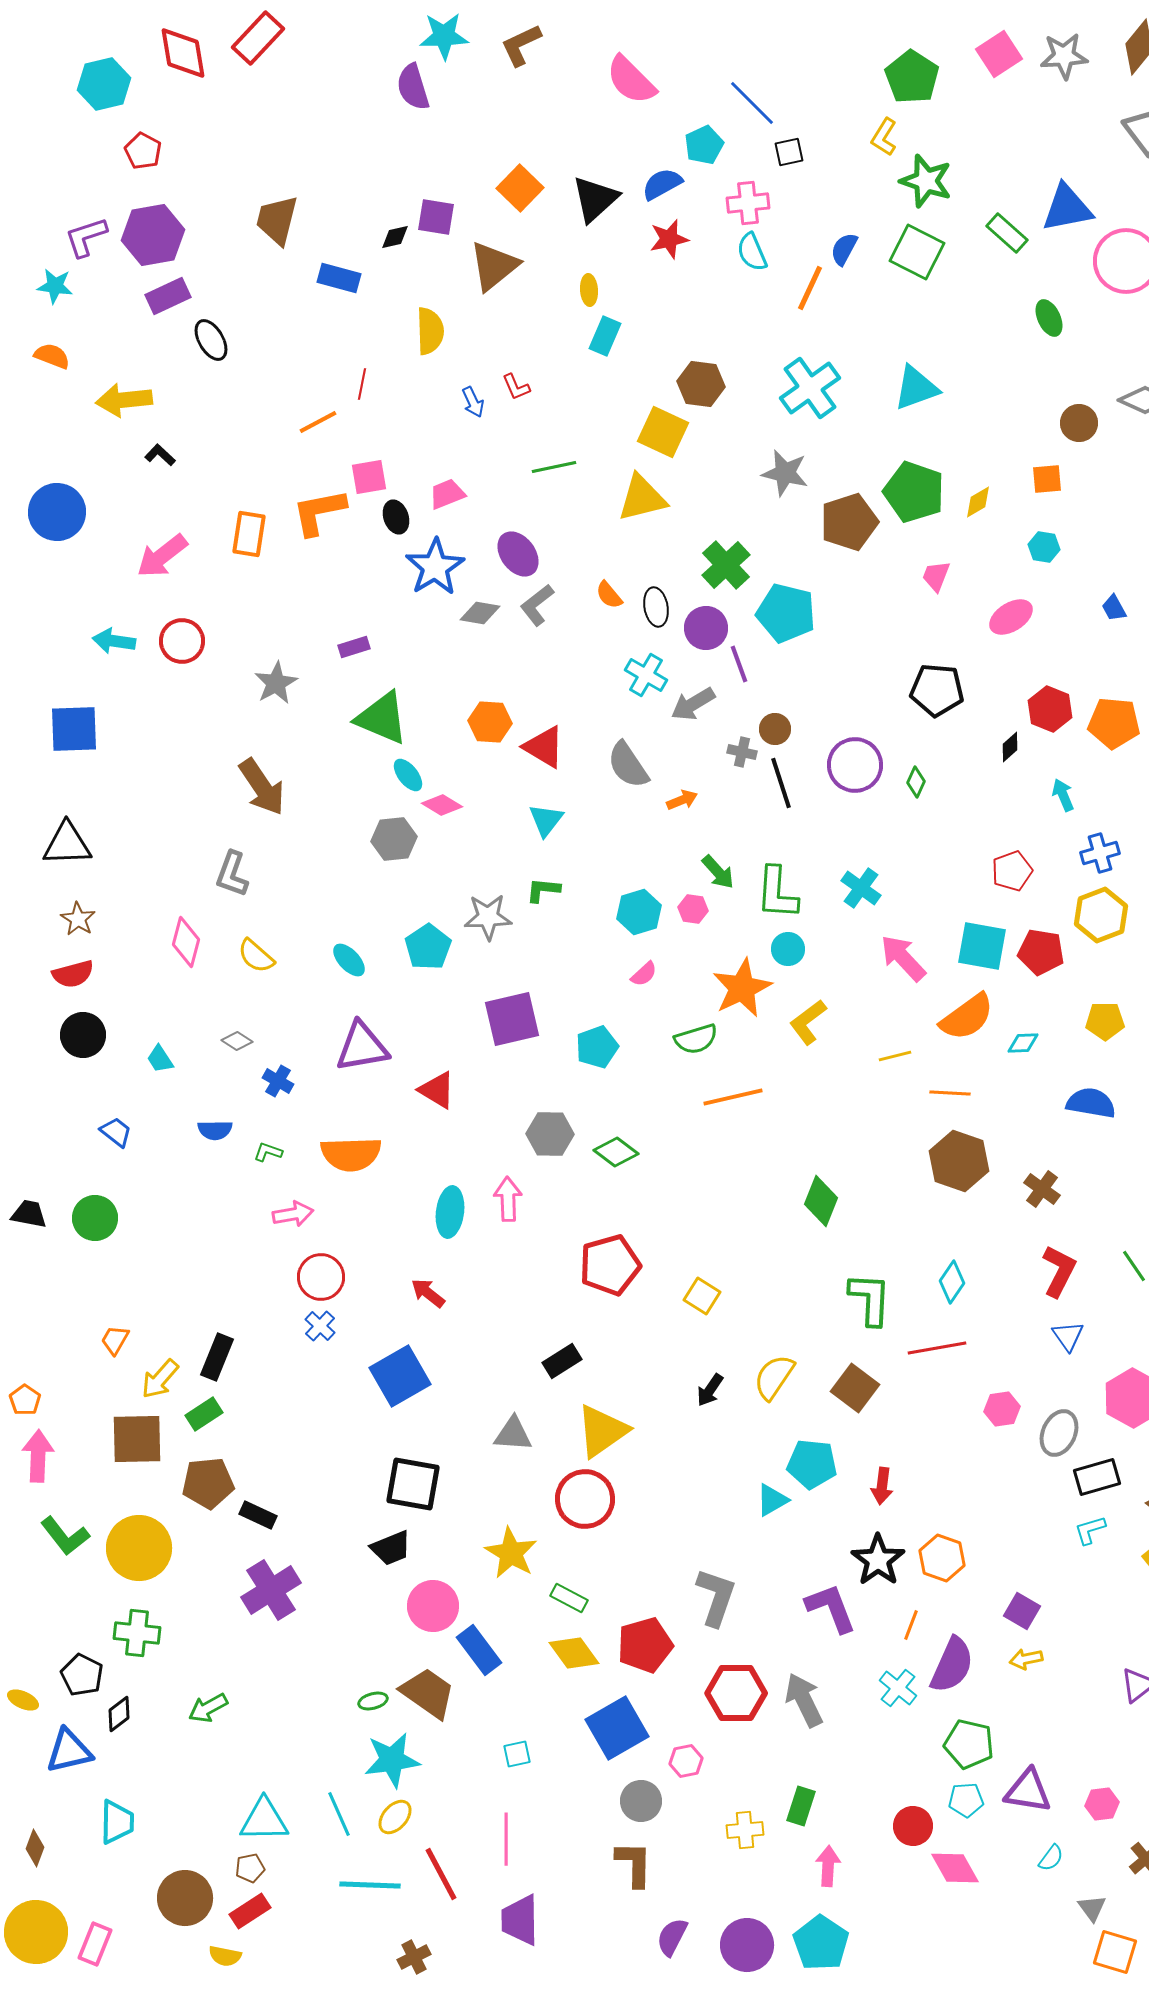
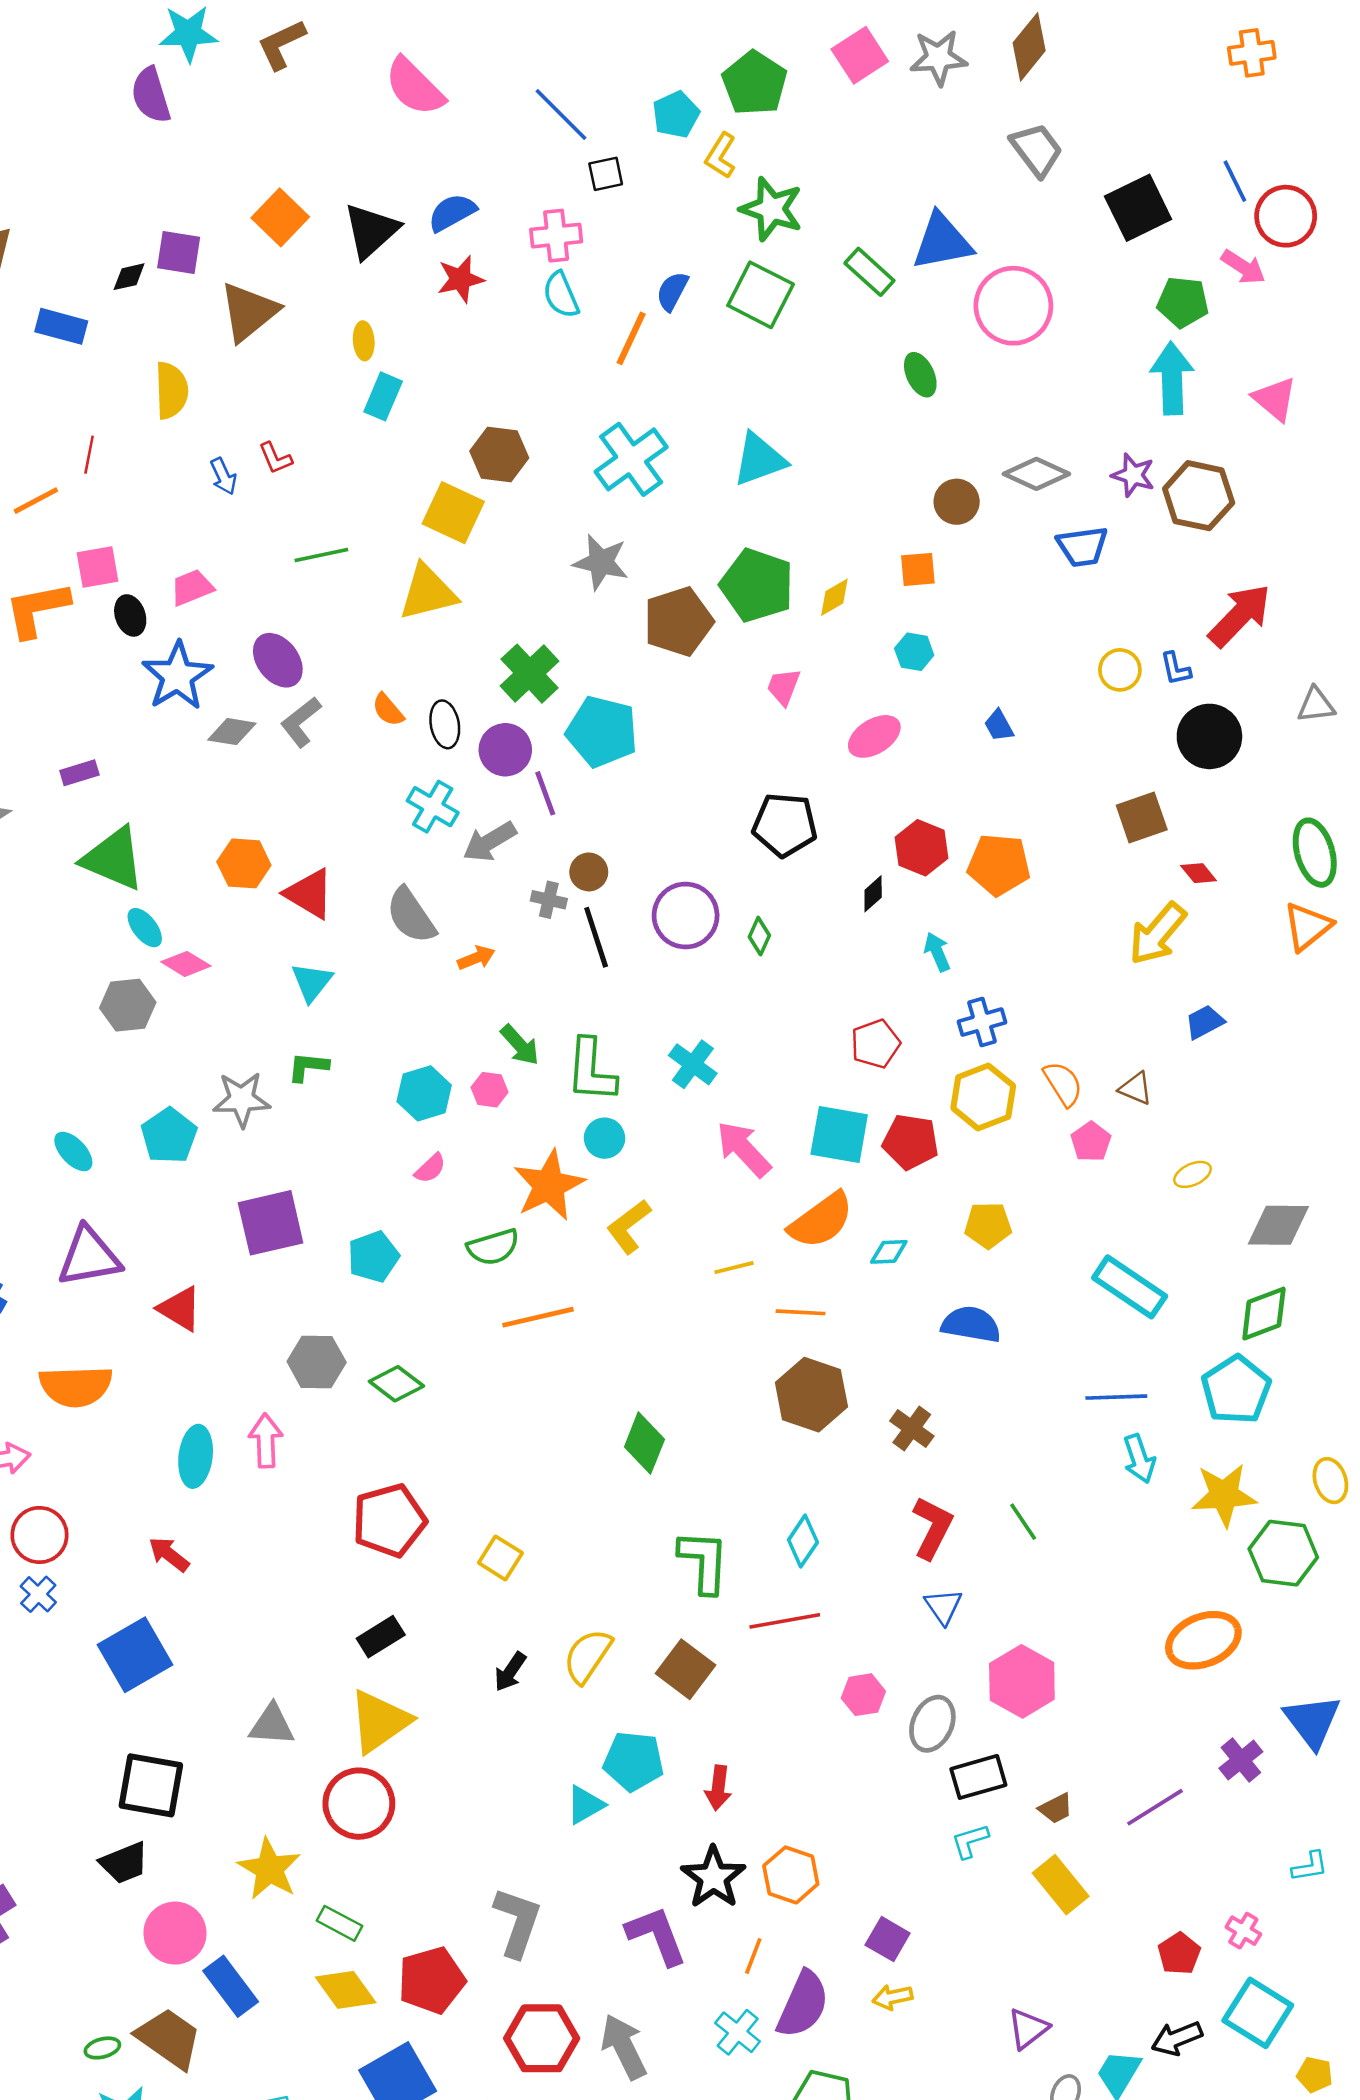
cyan pentagon: (704, 145) -> (676, 115), moved
black rectangle: (562, 1361) -> (381, 1637), moved

